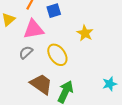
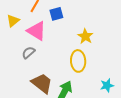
pink triangle: (34, 29) -> (37, 31), turned 40
yellow ellipse: (57, 55) -> (78, 61), moved, turned 30

